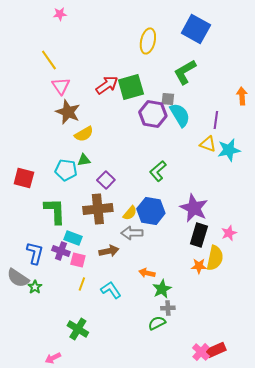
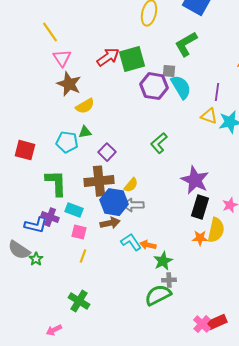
blue hexagon: (151, 211) -> (114, 202), moved
purple cross: (61, 251) -> (50, 217), moved
blue L-shape: (35, 253) -> (36, 225), turned 90
cyan L-shape: (111, 290) -> (131, 242), moved
green semicircle: (157, 323) -> (158, 295), size x1.5

